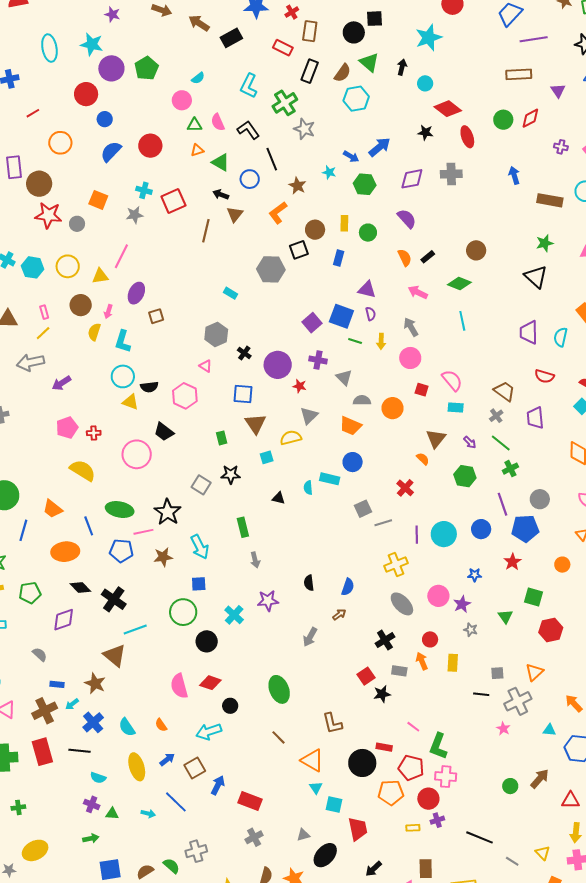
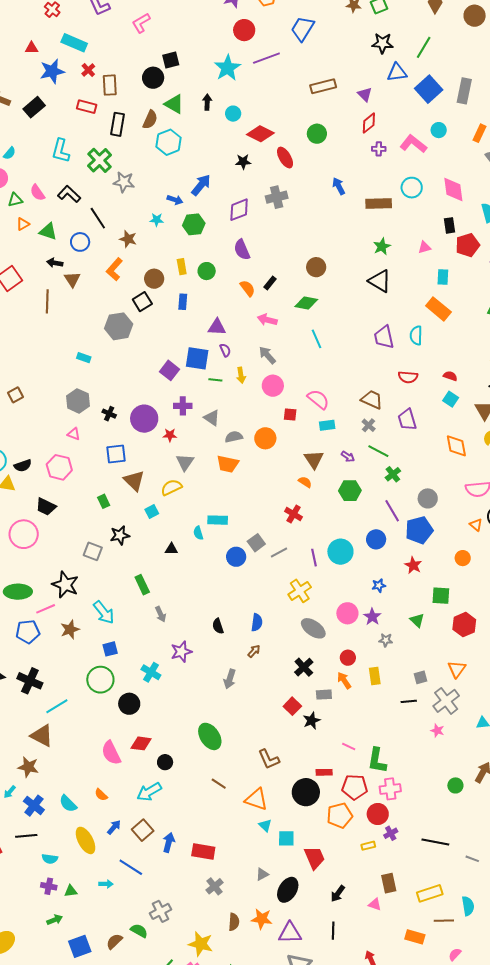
purple line: (534, 39) -> (266, 58), moved
red diamond: (530, 118) -> (369, 123), moved
purple semicircle: (407, 219) -> (242, 250), turned -150
blue circle: (353, 462) -> (236, 557), moved

